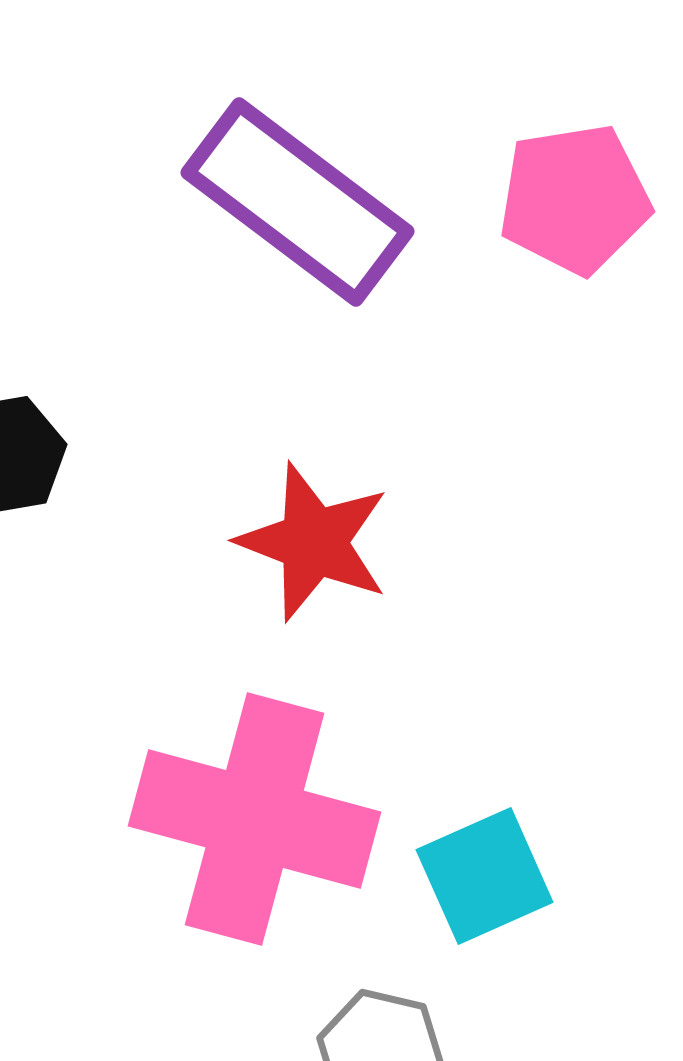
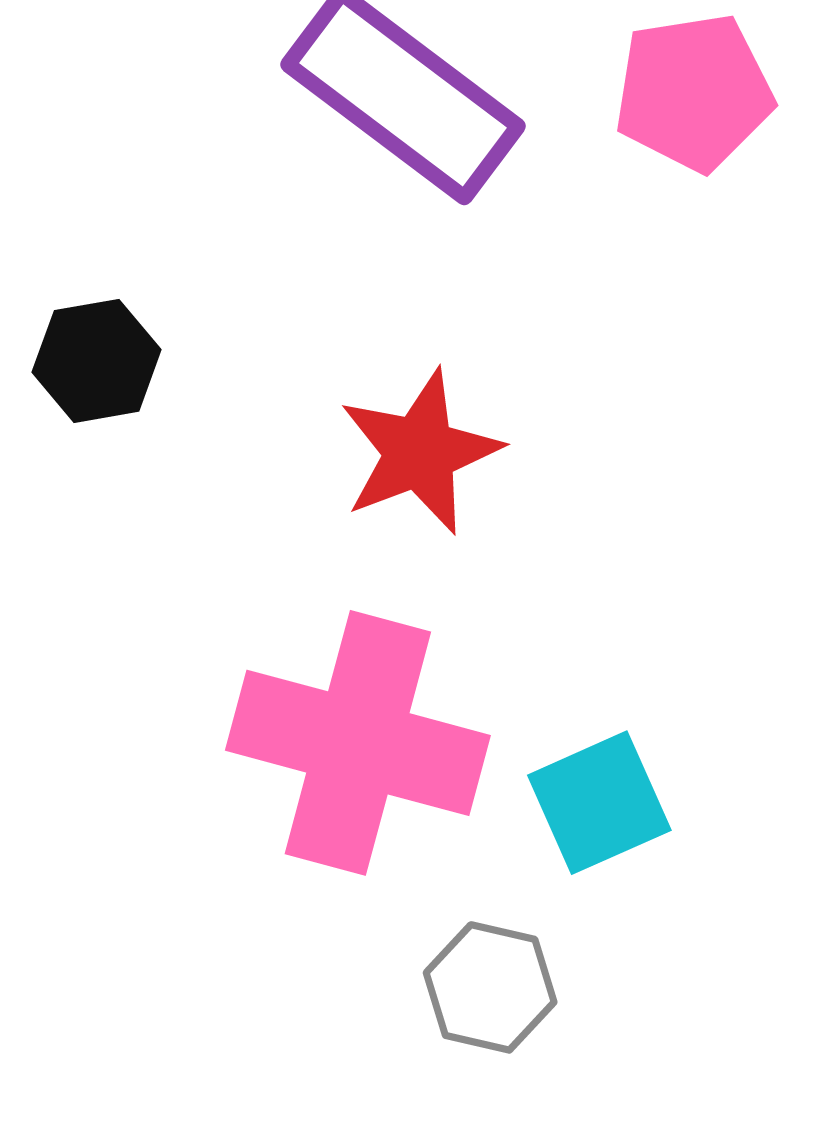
red star: (314, 542) -> (420, 452), turned 30

